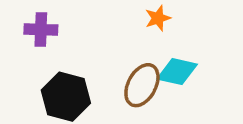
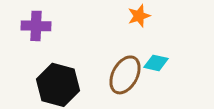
cyan diamond: (177, 72) -> (156, 63), size x0.7

